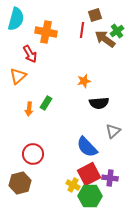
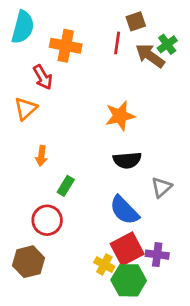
orange star: (84, 81) -> (120, 116), size x1.5
green rectangle: (46, 103) -> (66, 186), moved
black semicircle: (99, 103) -> (127, 160), moved

